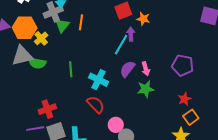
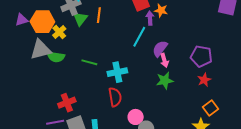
purple arrow: (131, 34) -> (150, 18), moved
green line: (71, 69) -> (89, 62), turned -70
purple semicircle: (127, 69) -> (160, 49), moved
cyan cross: (98, 80) -> (117, 72), turned -36
red star: (185, 99) -> (204, 80), moved
red semicircle: (96, 105) -> (115, 97), turned 36

